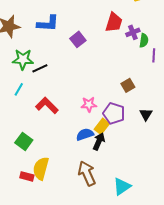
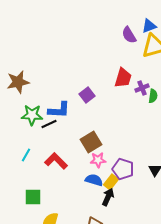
blue L-shape: (48, 23) -> (59, 110), moved
brown square: (128, 85) -> (91, 142), moved, size x1.5
cyan line: (19, 89) -> (26, 155), moved
blue semicircle: (85, 134) -> (94, 180), moved, turned 36
green square: (24, 141) -> (33, 197), turned -36

